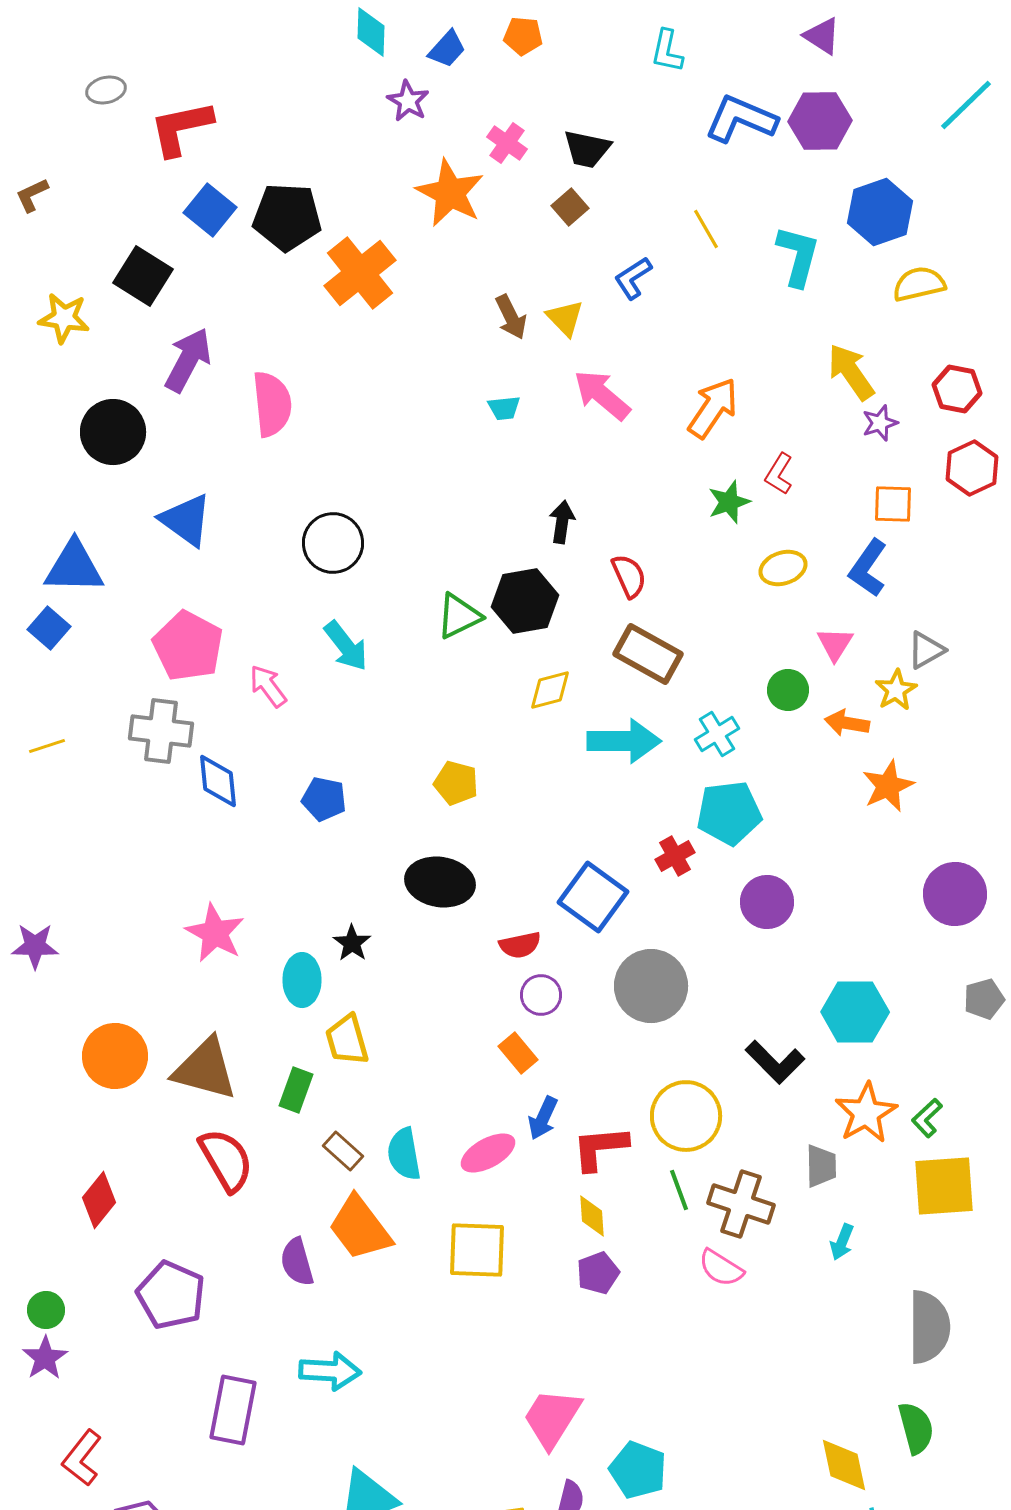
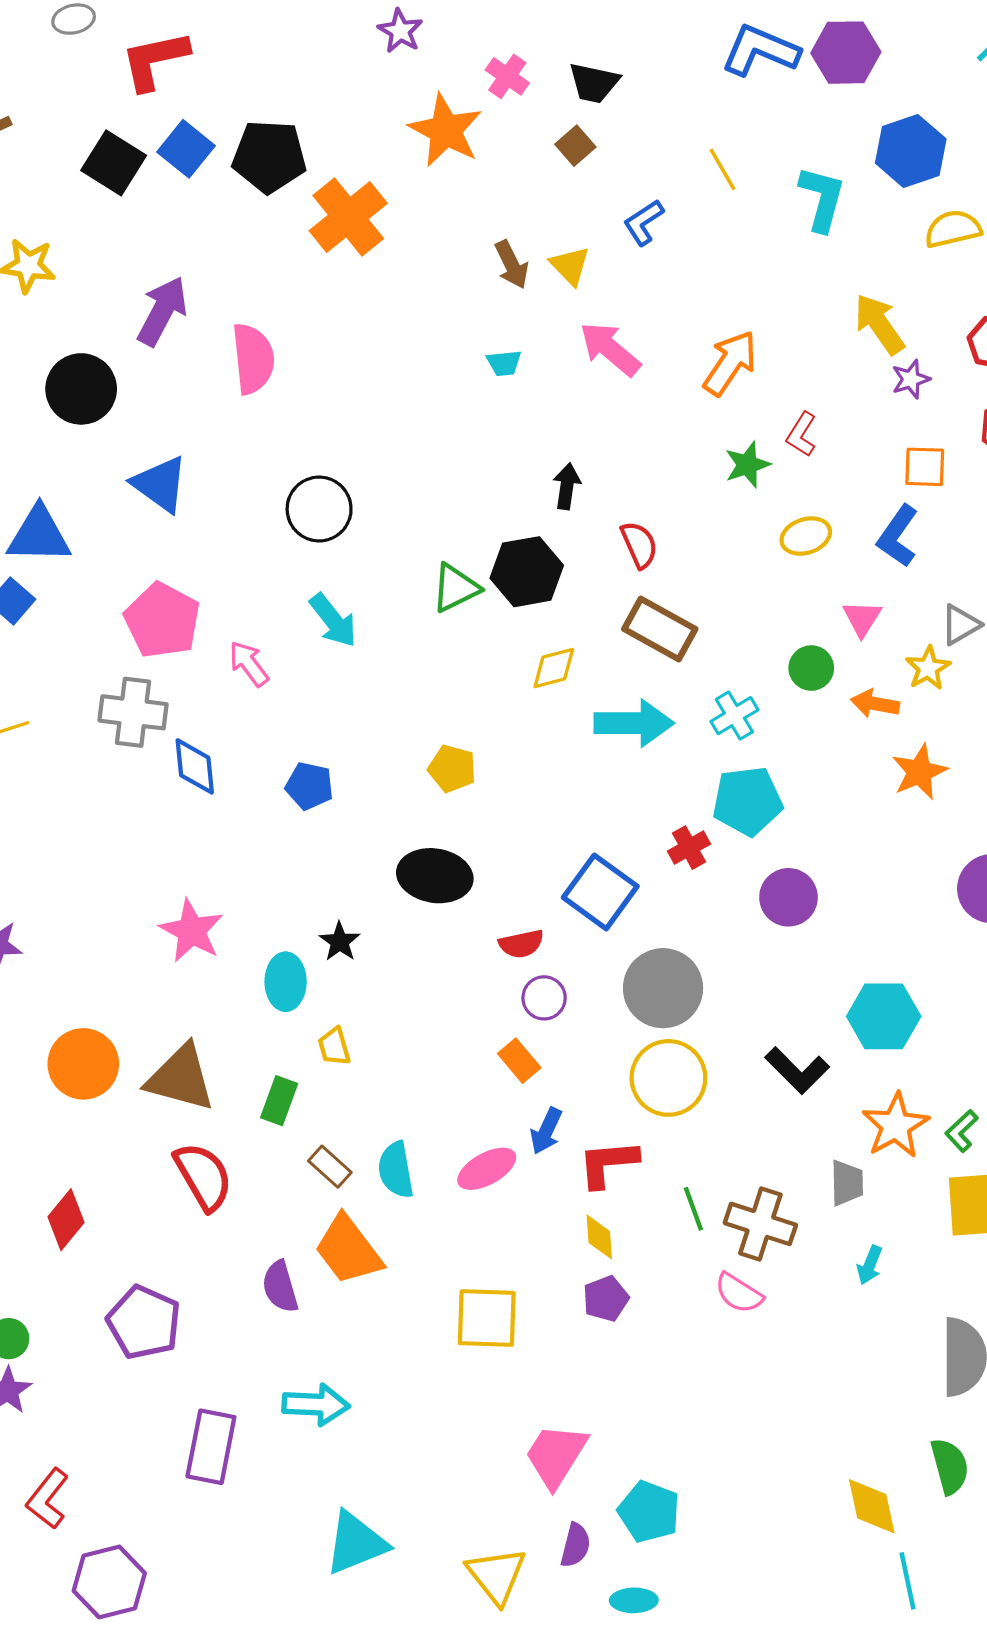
black square: (143, 276) -> (114, 163), moved
yellow trapezoid: (347, 1040) -> (334, 1047), size x0.7
yellow circle: (686, 1116) -> (668, 1078), moved
yellow square: (477, 1250) -> (487, 1318), moved

